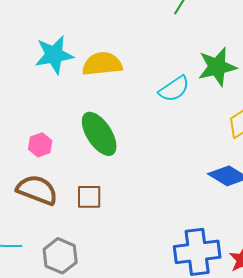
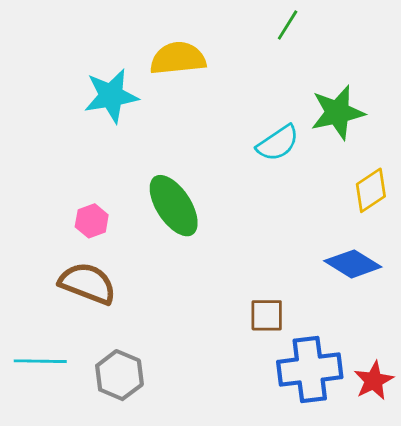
yellow semicircle: (102, 64) -> (178, 58), moved
brown square: (89, 197) -> (267, 315), moved

